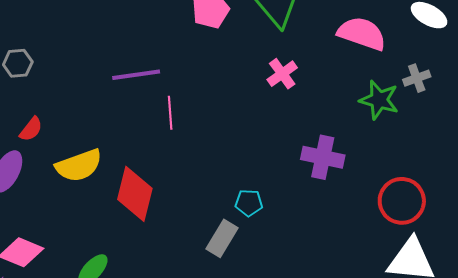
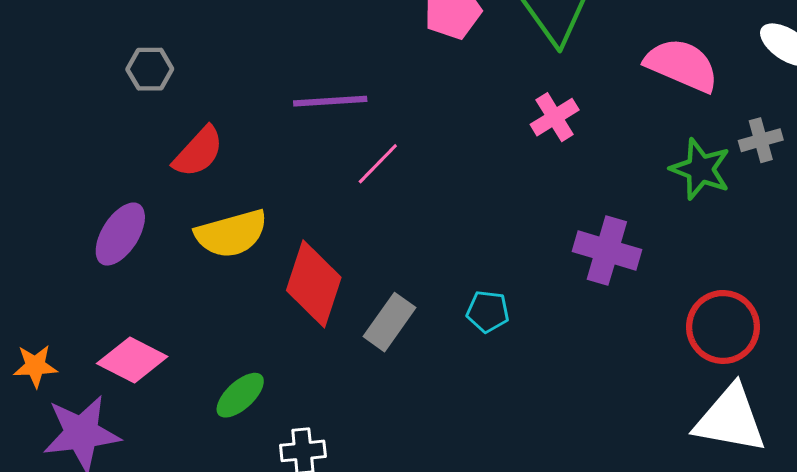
pink line: (170, 113) -> (378, 164), turned 44
red semicircle: (31, 129) -> (198, 152), moved, size x1.4
gray rectangle: (222, 238) -> (390, 322), moved

